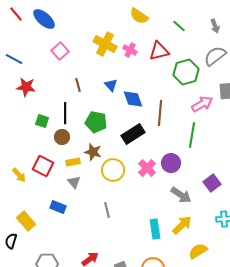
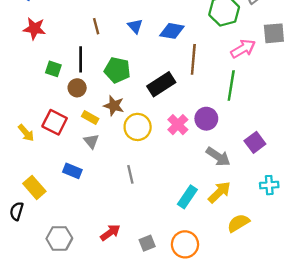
blue diamond: (133, 99) -> (172, 31), moved, turned -60
yellow rectangle: (73, 162) -> (90, 117), turned 40
cyan rectangle: (155, 229) -> (187, 197), turned 42

